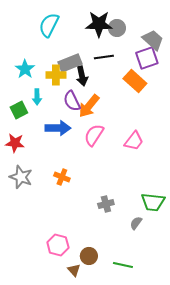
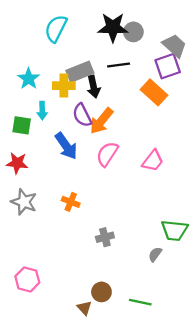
green square: (19, 110) -> (22, 125), turned 36
blue arrow: (58, 128) -> (66, 146), turned 55
gray cross: (106, 204) -> (105, 237), moved
pink hexagon: (58, 245) -> (27, 279), moved

